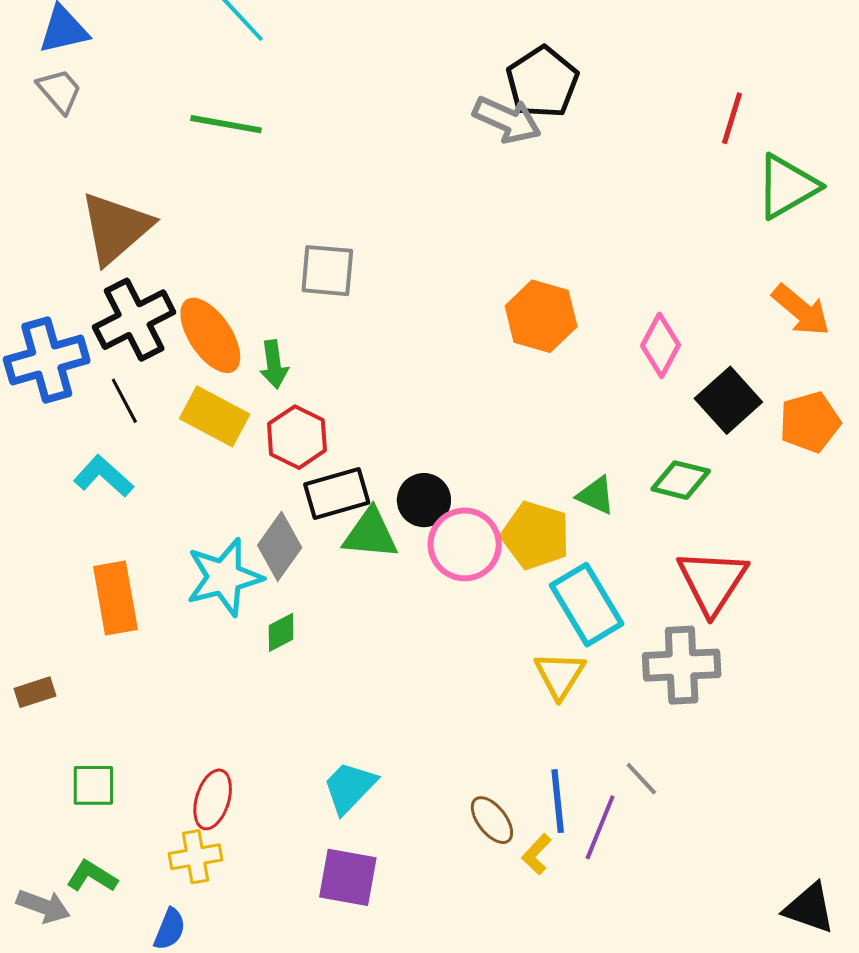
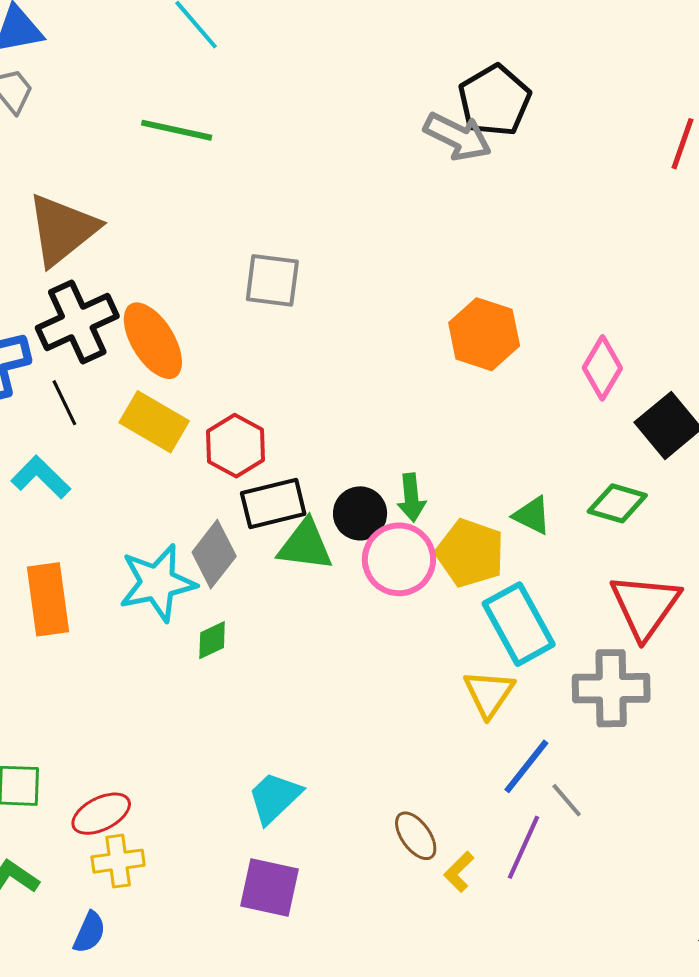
green arrow: (274, 364) -> (411, 498), moved
red ellipse: (213, 799) -> (101, 814), moved, turned 44
blue line: (558, 801) -> (526, 766), moved, turned 42

